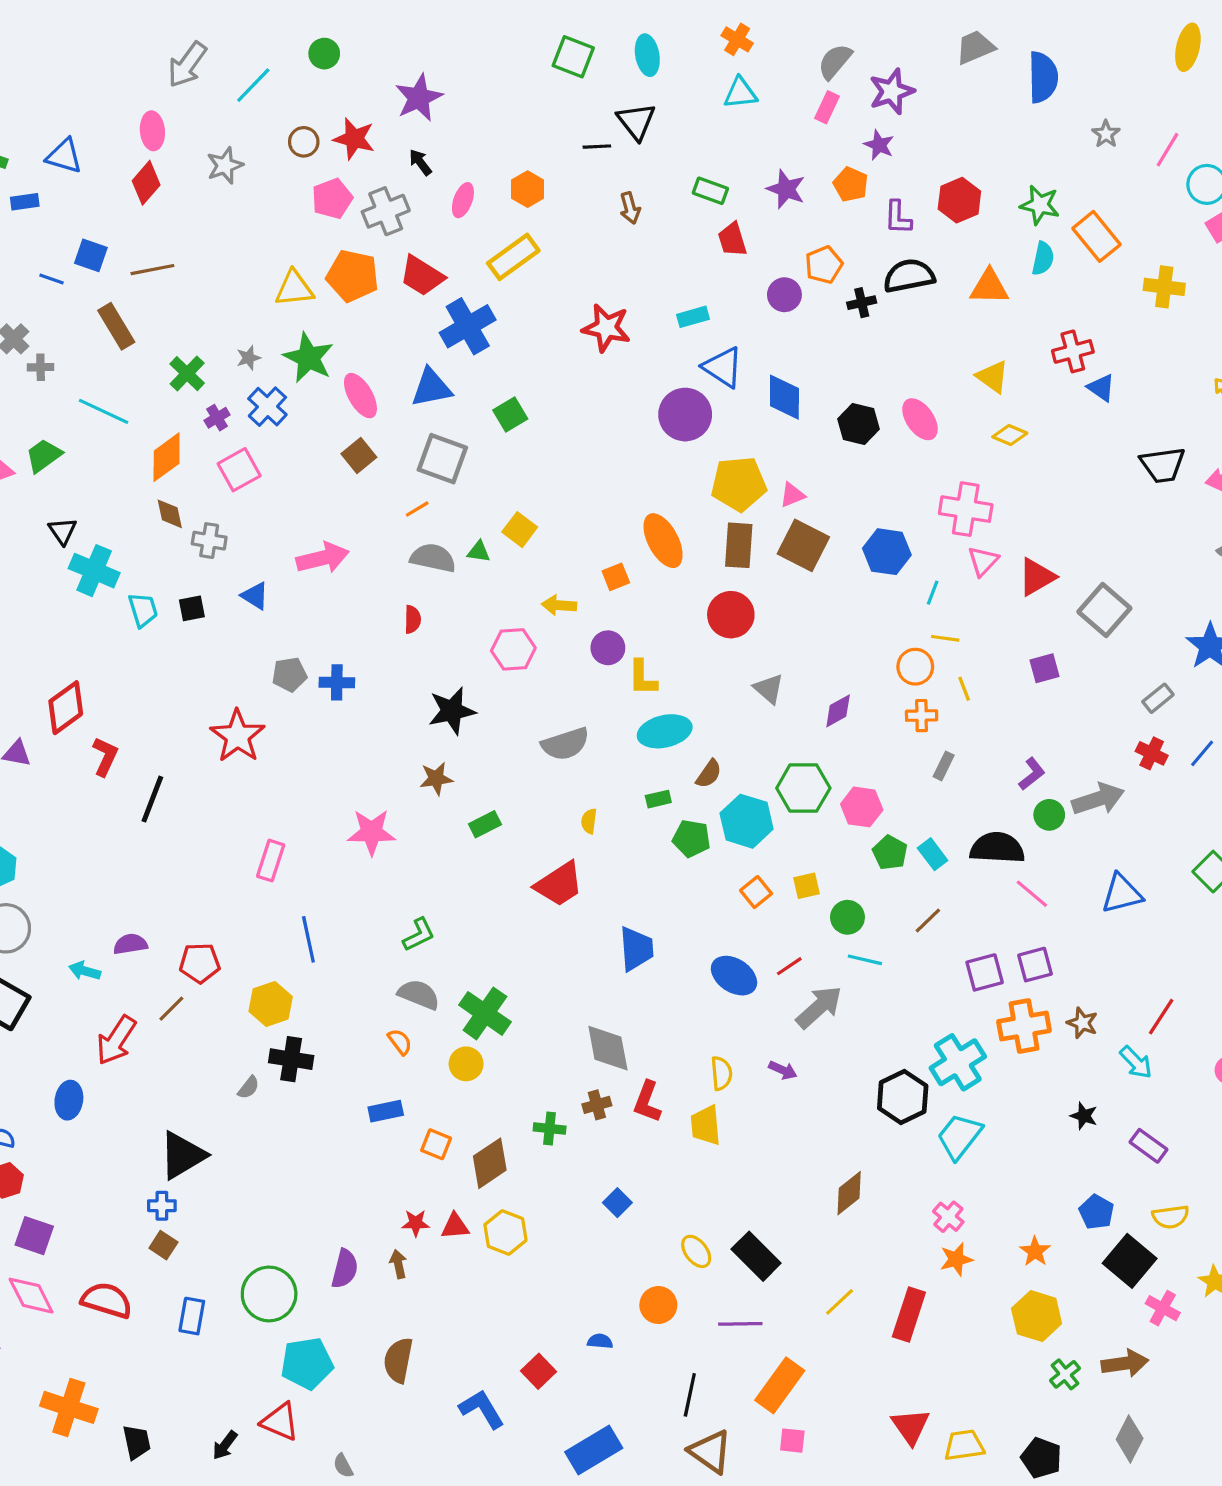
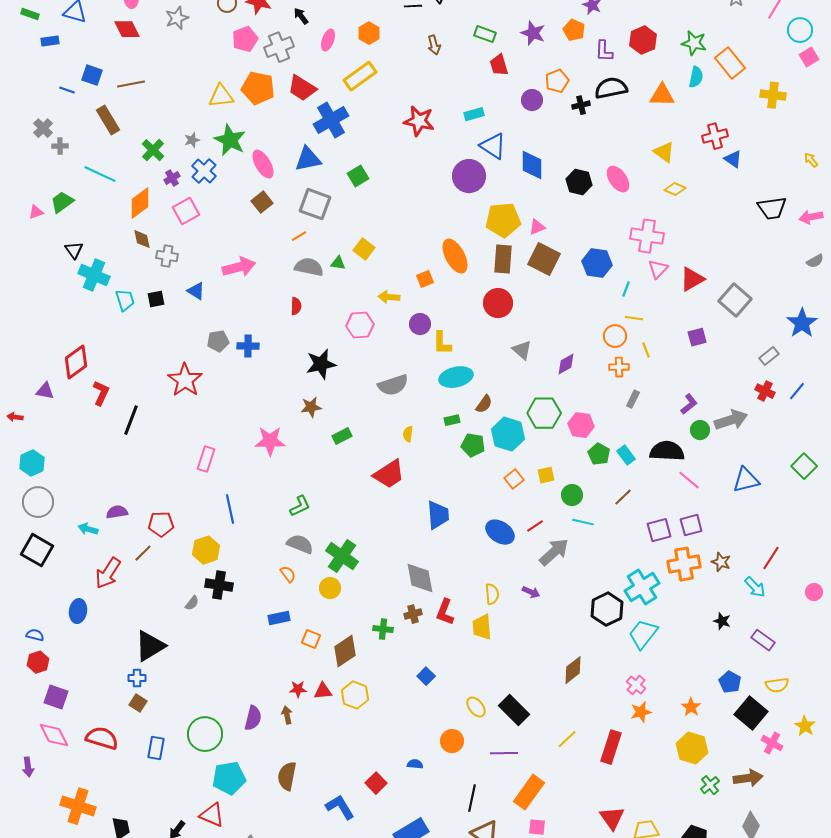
red diamond: (146, 183) -> (127, 29), turned -68

